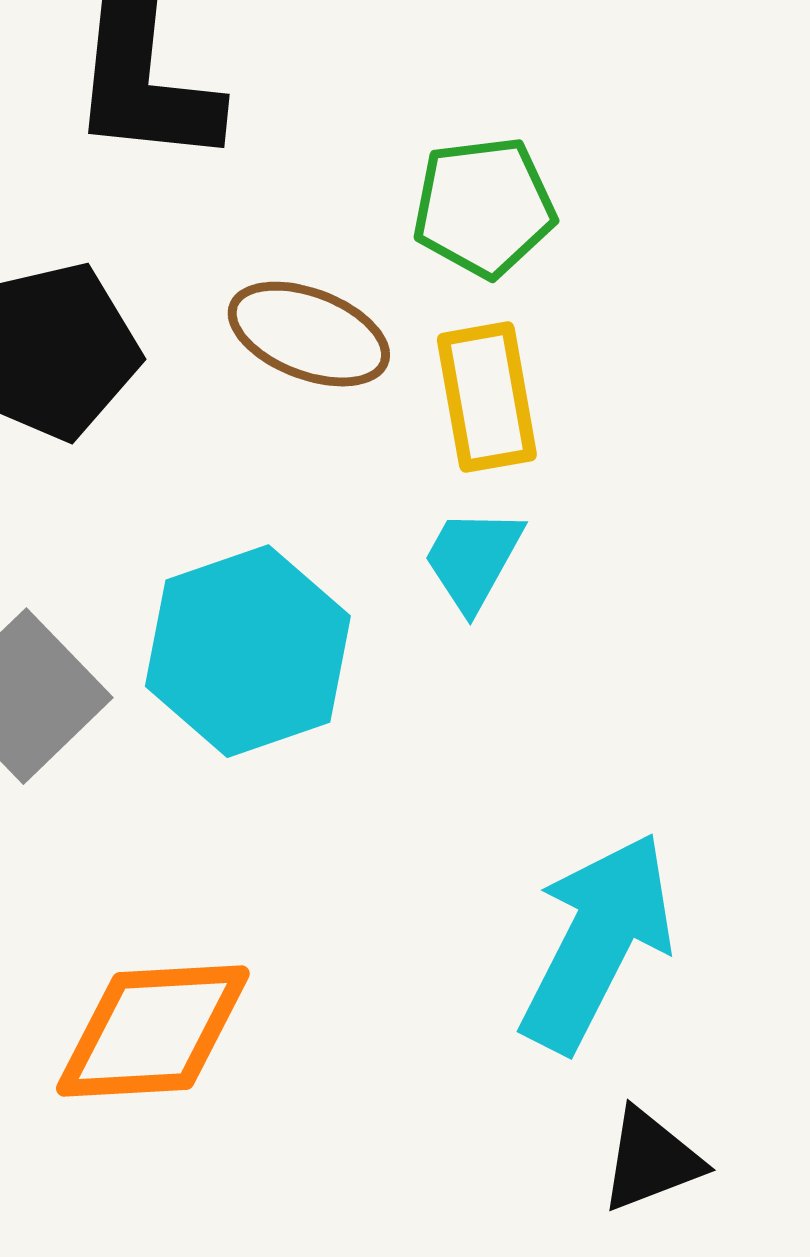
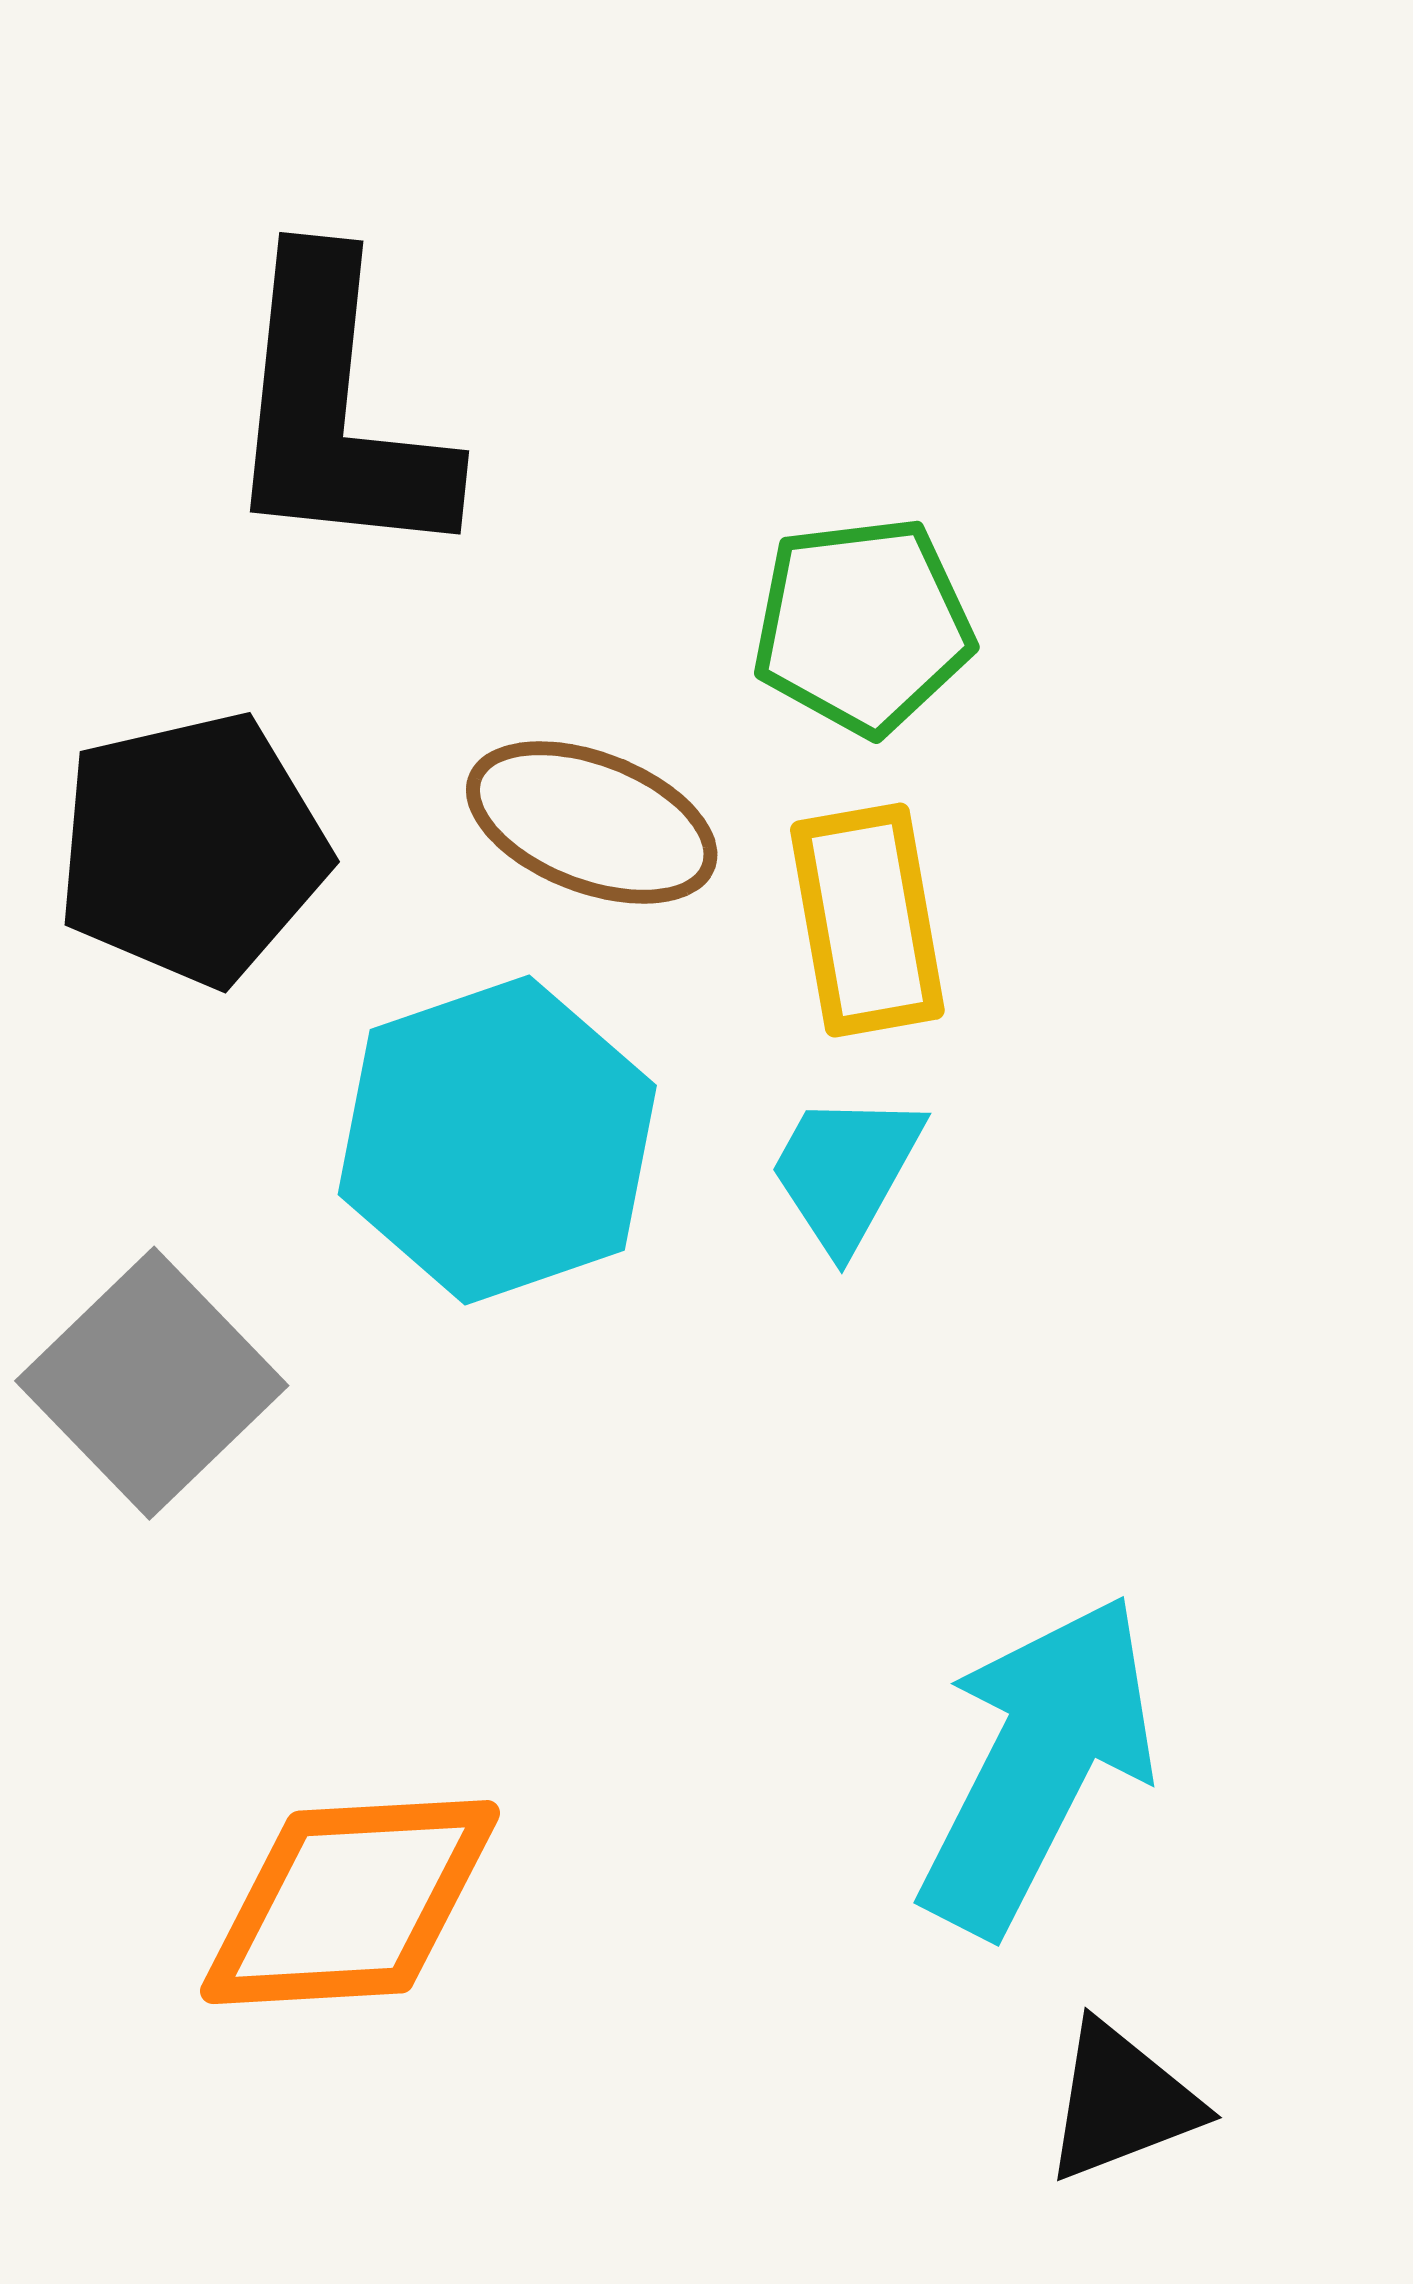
cyan hexagon: (248, 651) -> (497, 1140), moved

